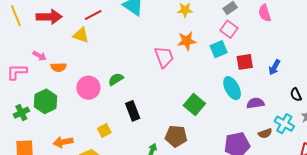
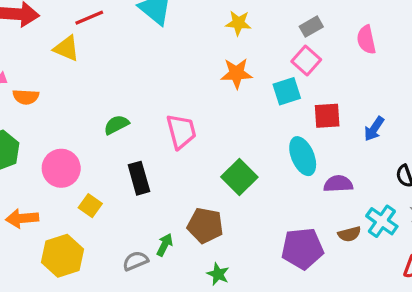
pink trapezoid: (164, 57) -> (181, 131), moved
pink circle: (88, 88) -> (61, 168), moved
yellow square: (104, 130) -> (90, 206), turned -32

